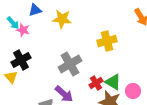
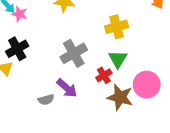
green triangle: (113, 82) -> (118, 59), moved, turned 30
pink circle: (133, 91) -> (147, 85), size x1.5

